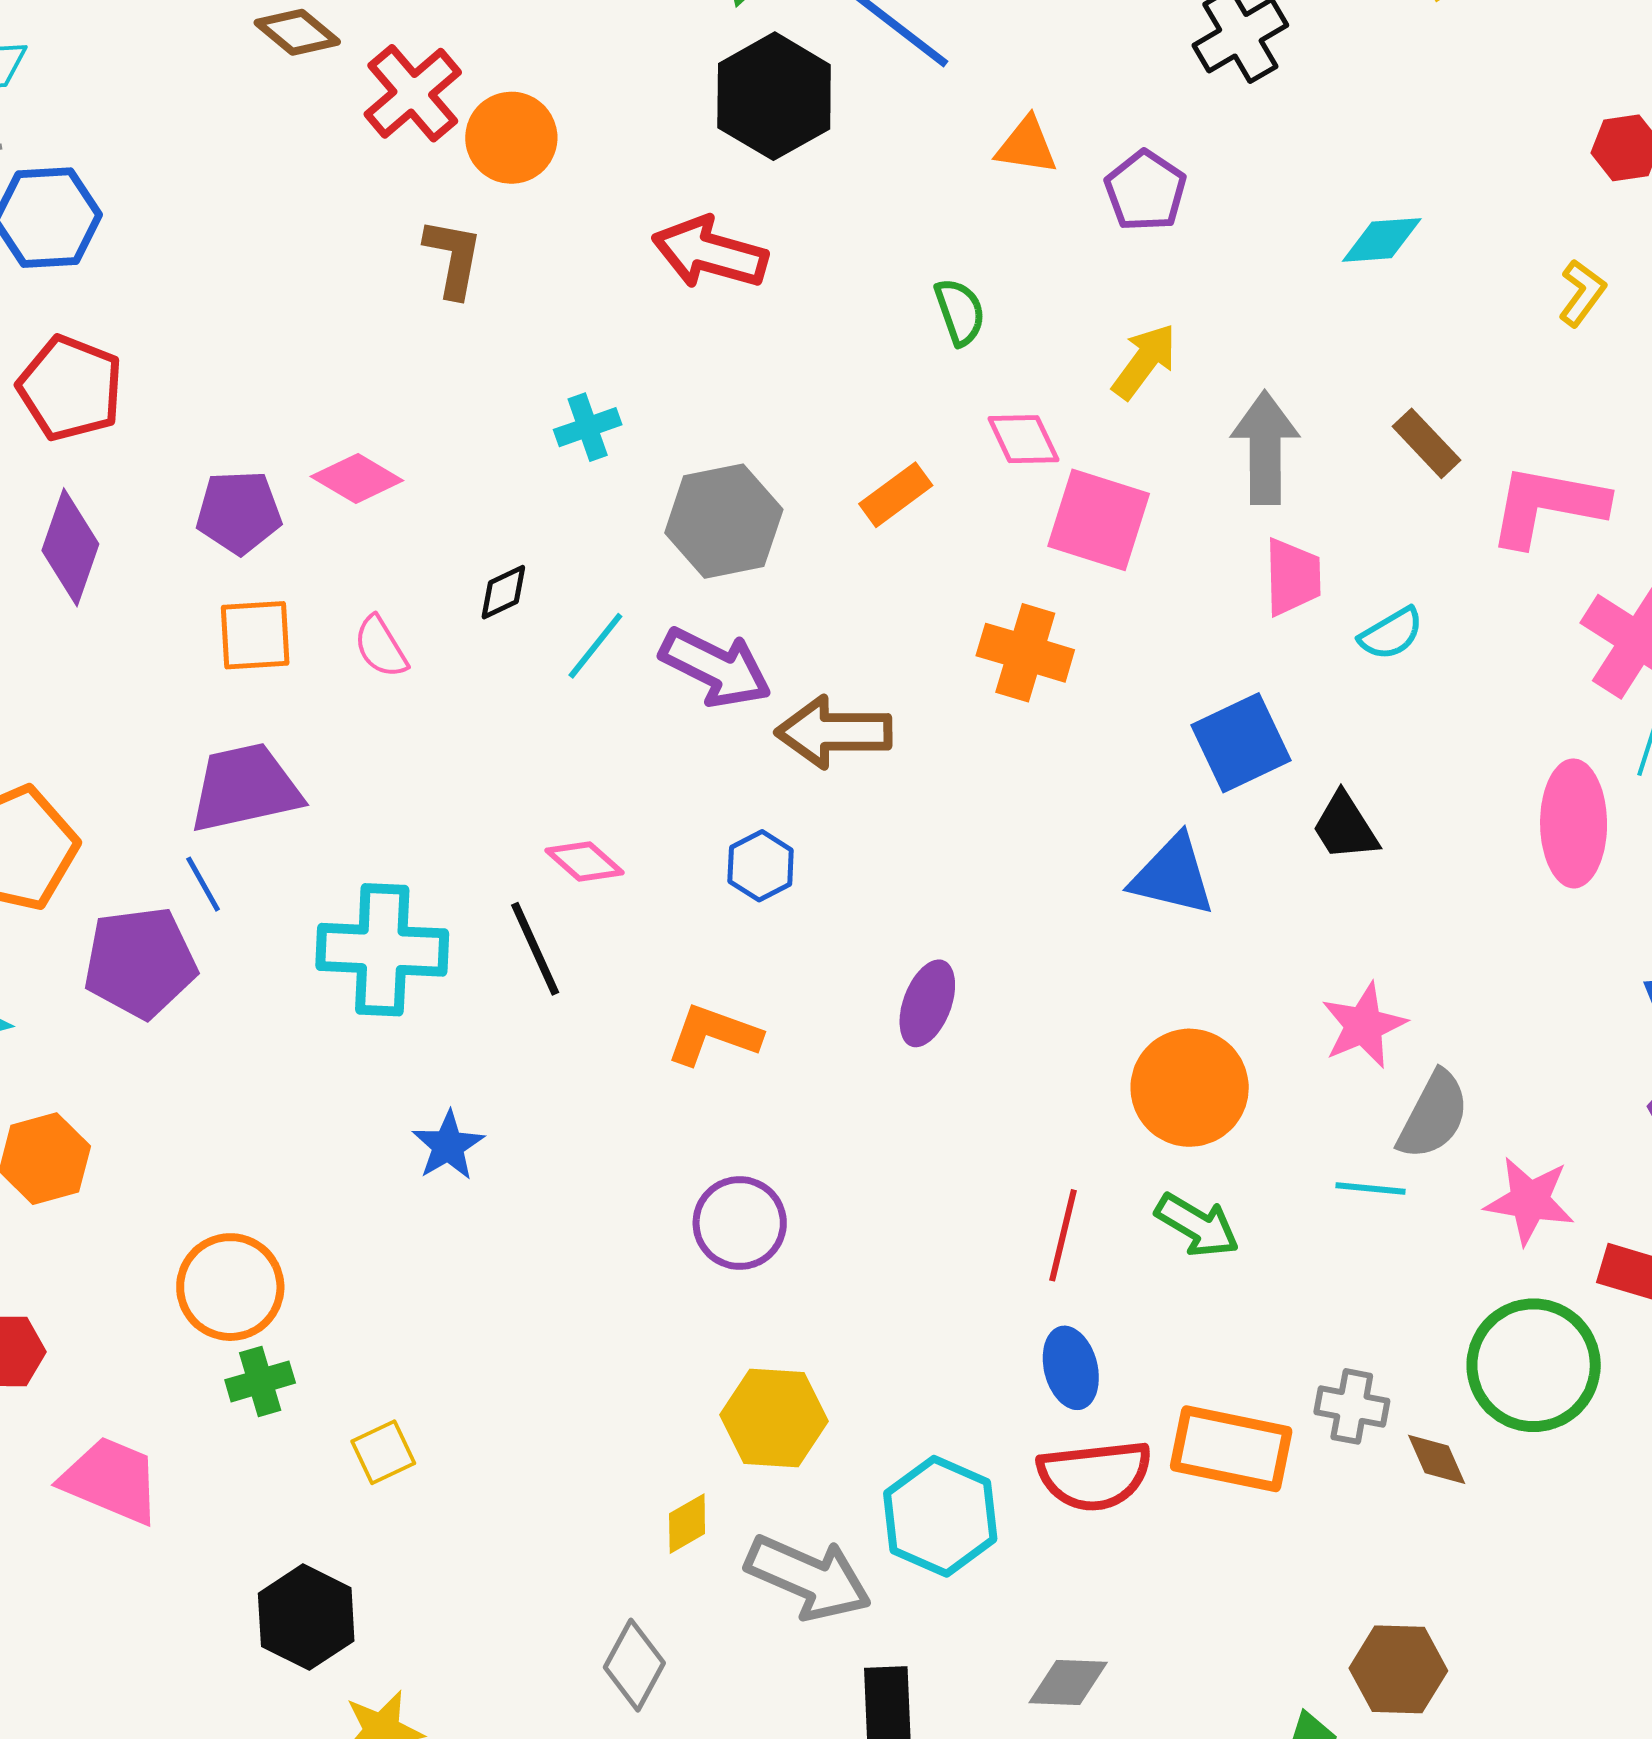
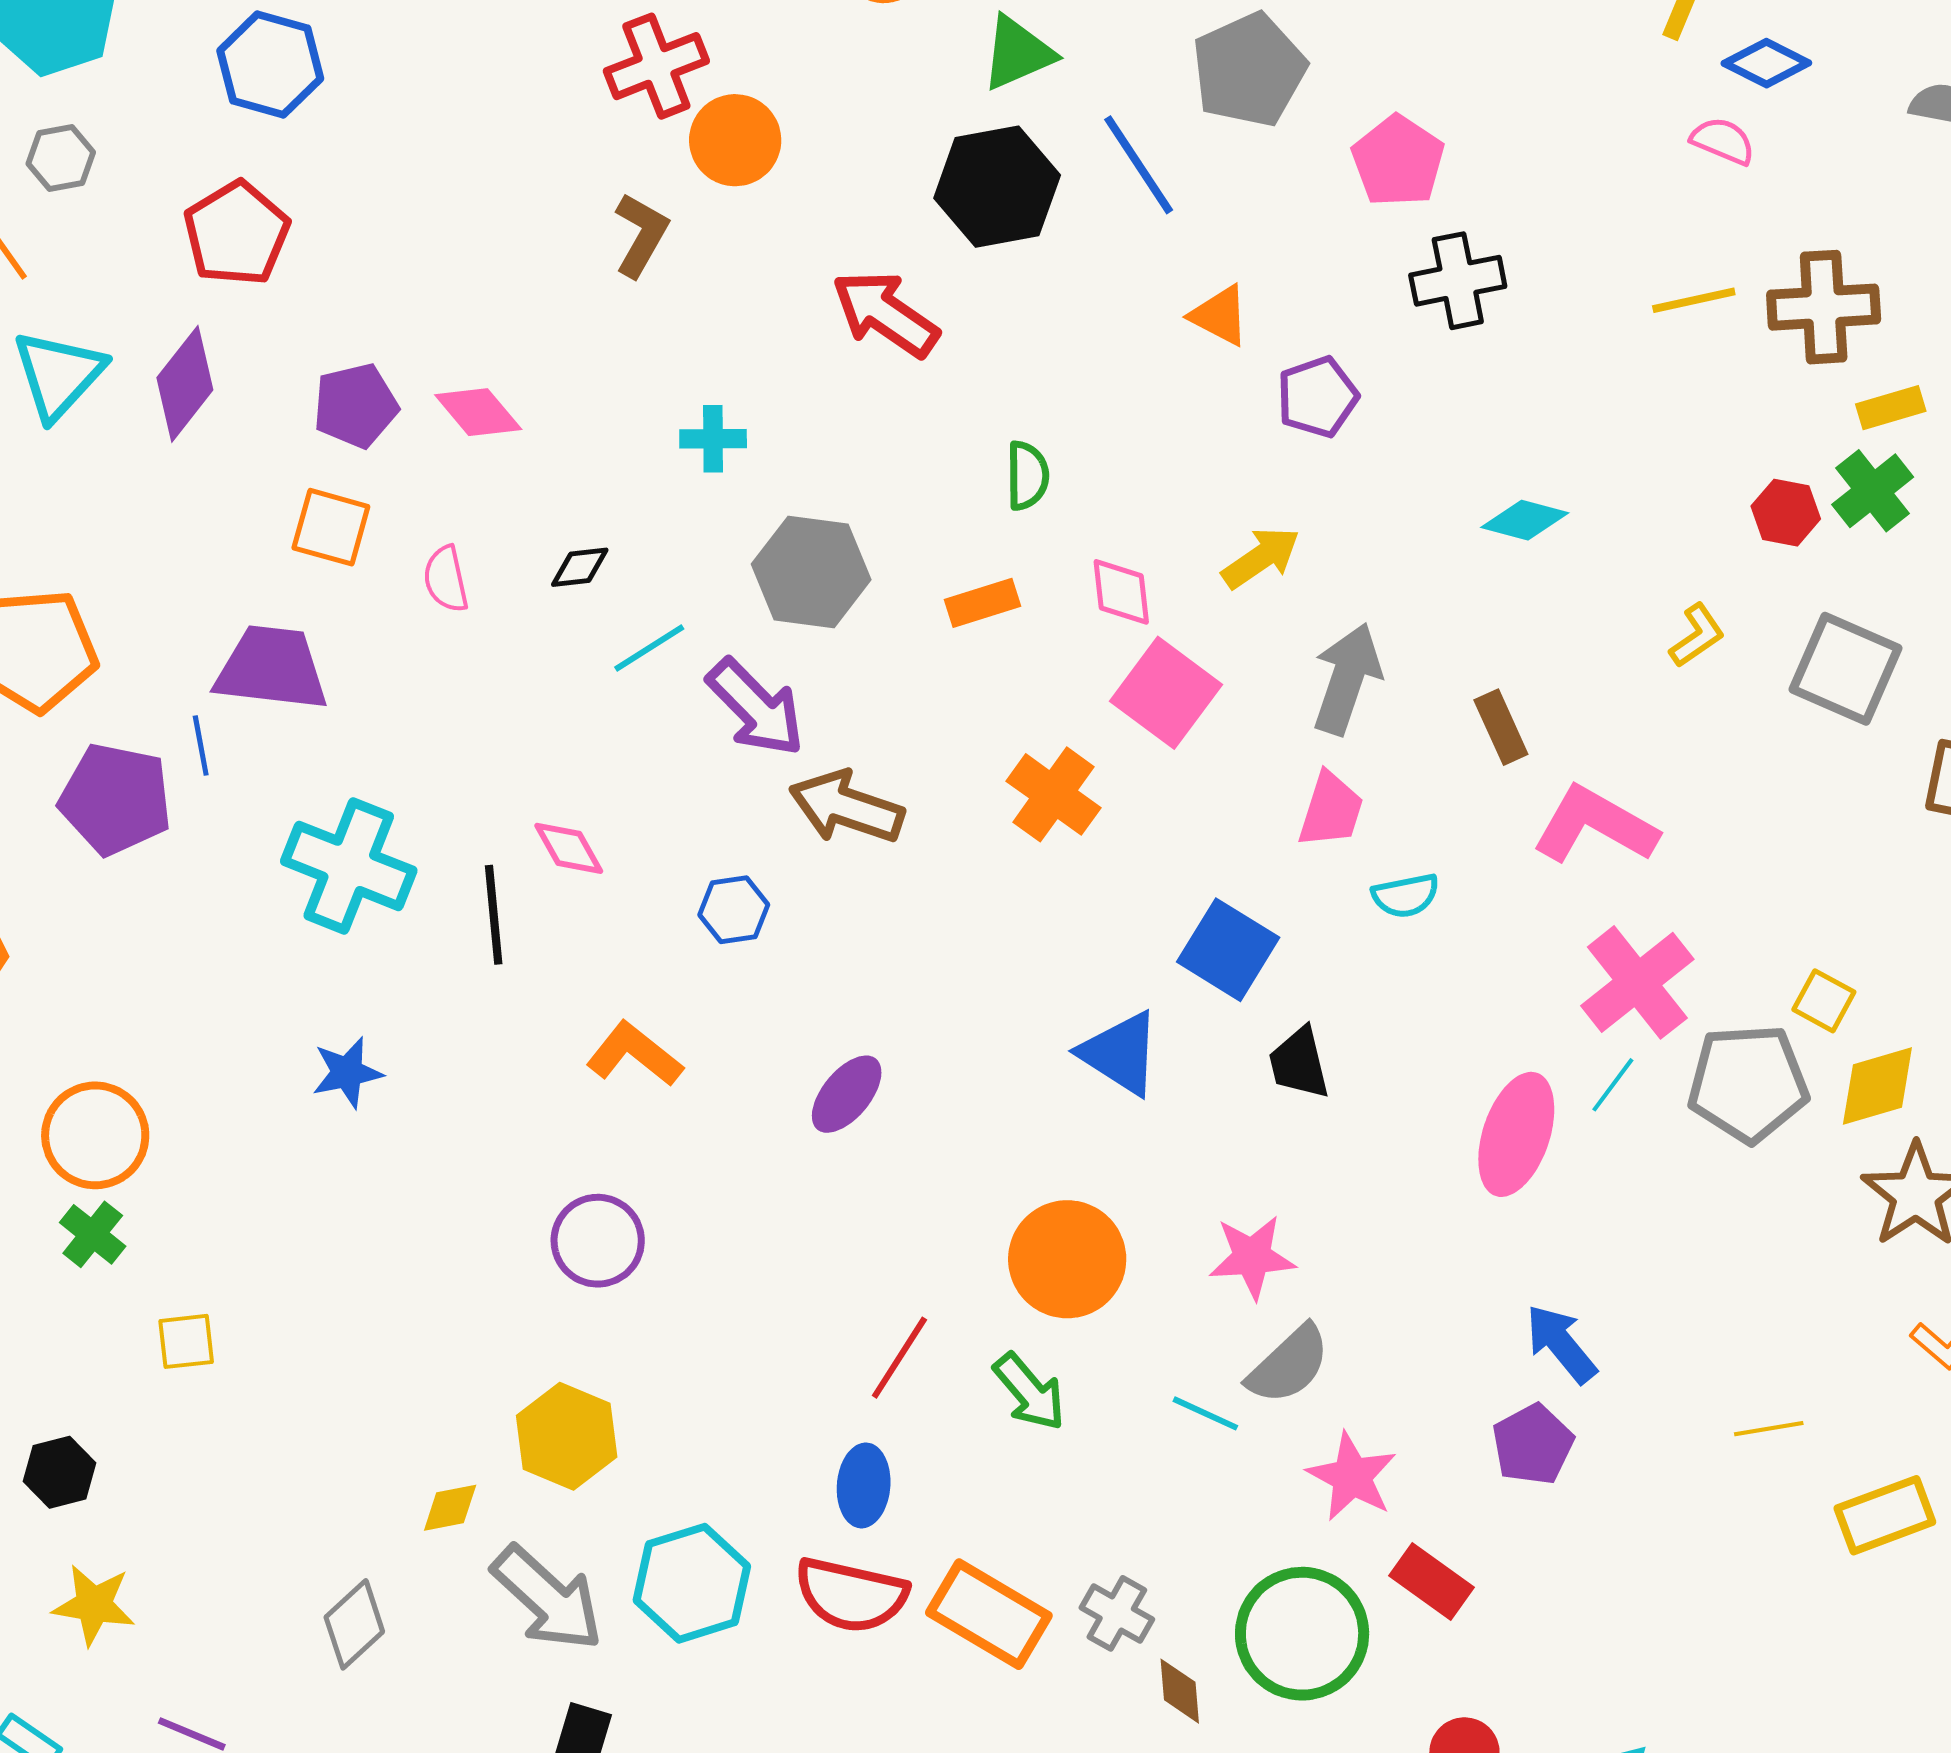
green semicircle: (960, 312) -> (1027, 476), moved
purple pentagon: (239, 512) -> (356, 406), turned -30
blue square: (1241, 743) -> (1228, 950), turned 38
green cross: (260, 1381) -> (93, 1234), turned 36
black hexagon: (306, 1617) -> (60, 1472), size x0.7

